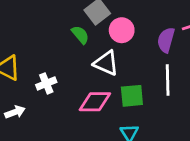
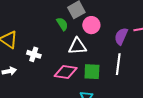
white triangle: (106, 63) -> (77, 46), turned -36
white cross: (46, 83) -> (34, 54), turned 32

